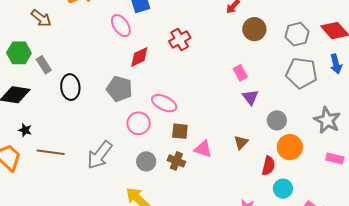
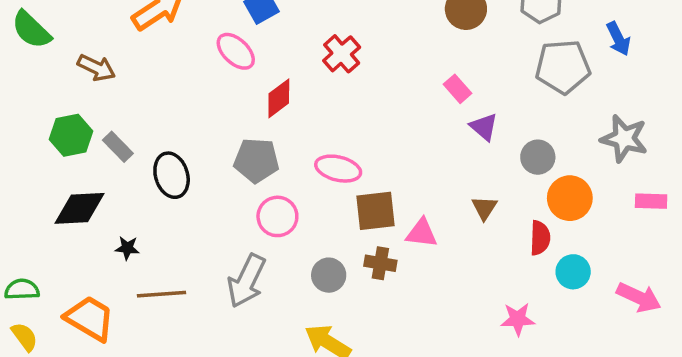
pink circle: (139, 123) -> (277, 216), moved
black star: (25, 130) -> (127, 248), moved
brown square: (180, 131) -> (376, 211), size x1.4

